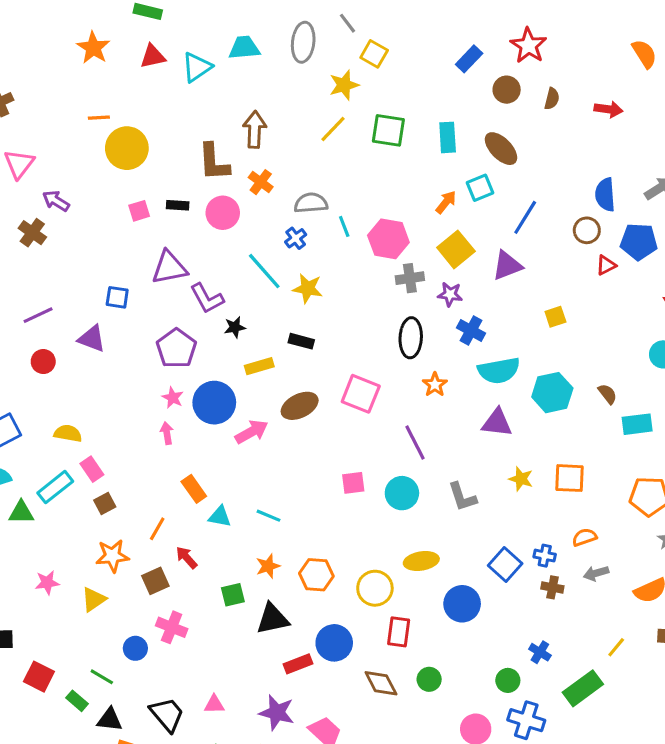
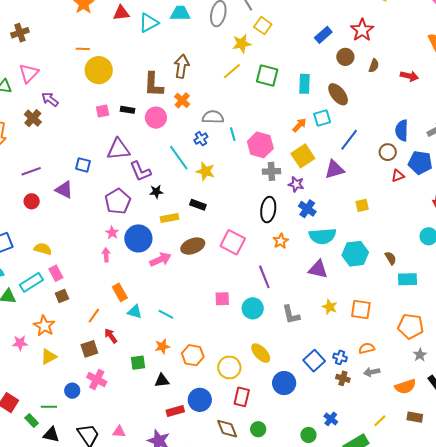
orange star: (112, 556) -> (44, 326), moved, turned 30
yellow ellipse: (421, 561) -> (261, 353), turned 50
black triangle: (273, 619) -> (162, 381), size x0.7
green line: (102, 677) -> (49, 407), turned -35

